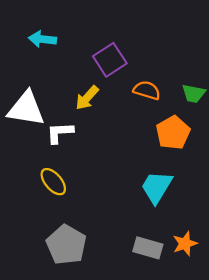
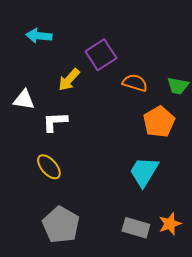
yellow arrow: (87, 98) -> (69, 80), moved
white triangle: (26, 109) -> (24, 100), size x0.6

